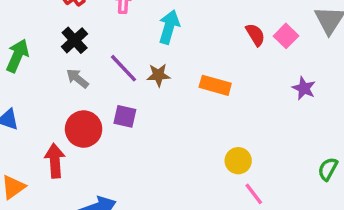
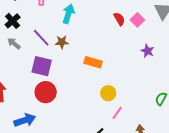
orange rectangle: (215, 85) -> (93, 62), moved
purple square: (125, 116) -> (42, 66), size x1.5
red circle: (84, 129) -> (46, 92), moved
pink line: (254, 194) -> (117, 113), turned 72

